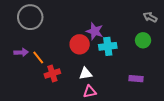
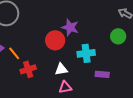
cyan cross: (108, 46) -> (86, 53), moved
purple rectangle: (136, 79) -> (102, 74), moved

